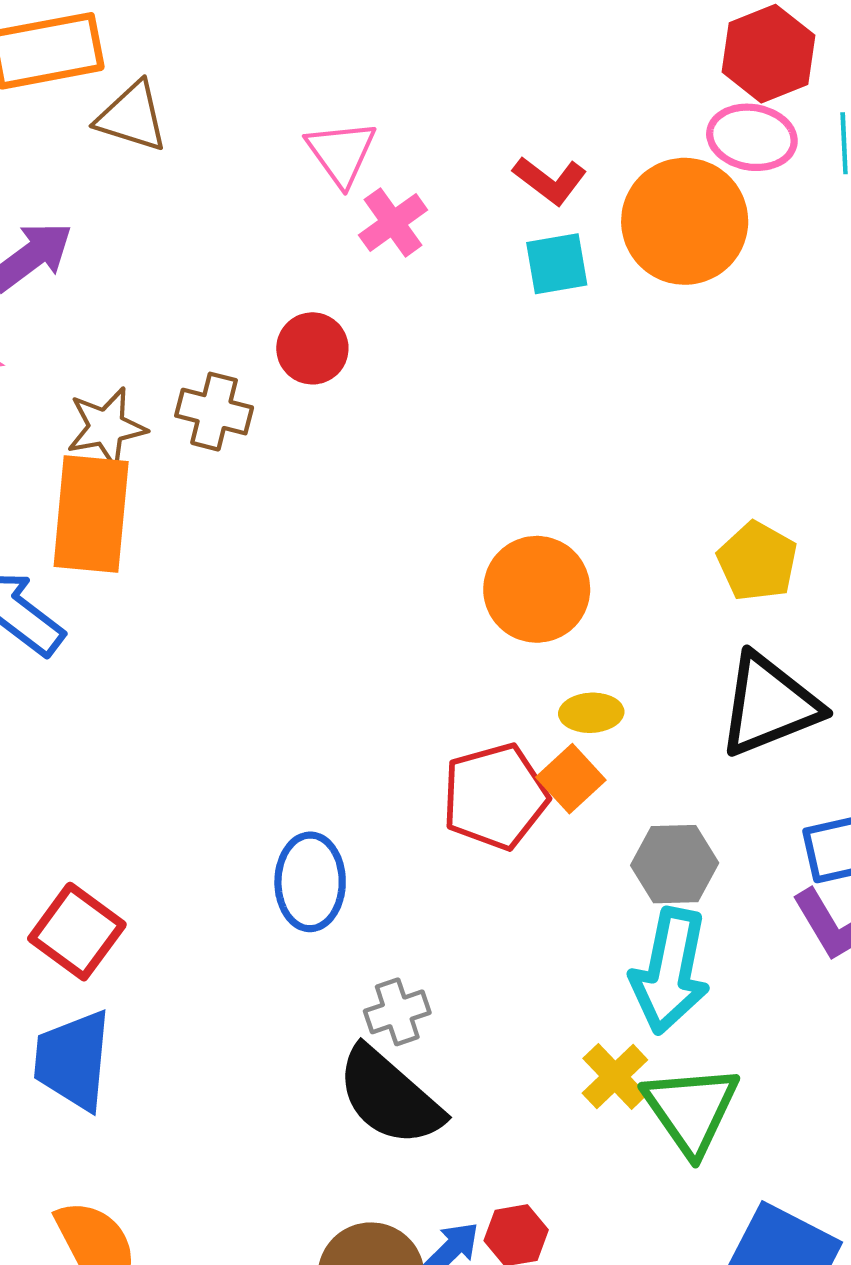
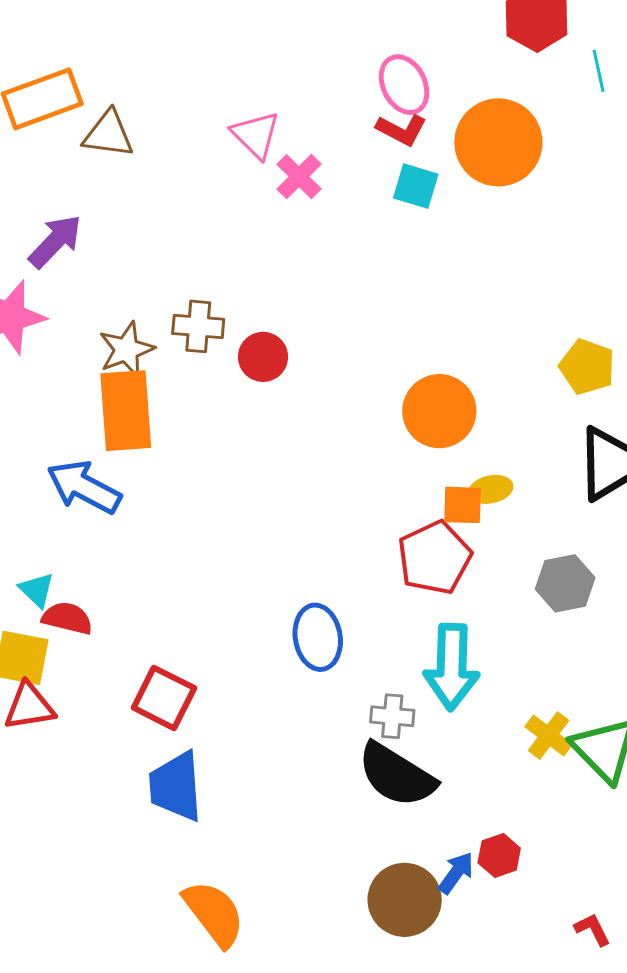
pink ellipse: (752, 137) -> (404, 85), moved, turned 64
cyan square: (557, 264) -> (416, 186), turned 36
red circle: (312, 348) -> (263, 357), moved
orange square: (571, 779) -> (463, 505), moved, turned -36
cyan arrow: (670, 971) -> (452, 667), moved
gray cross: (397, 1012) -> (392, 716), turned 33

